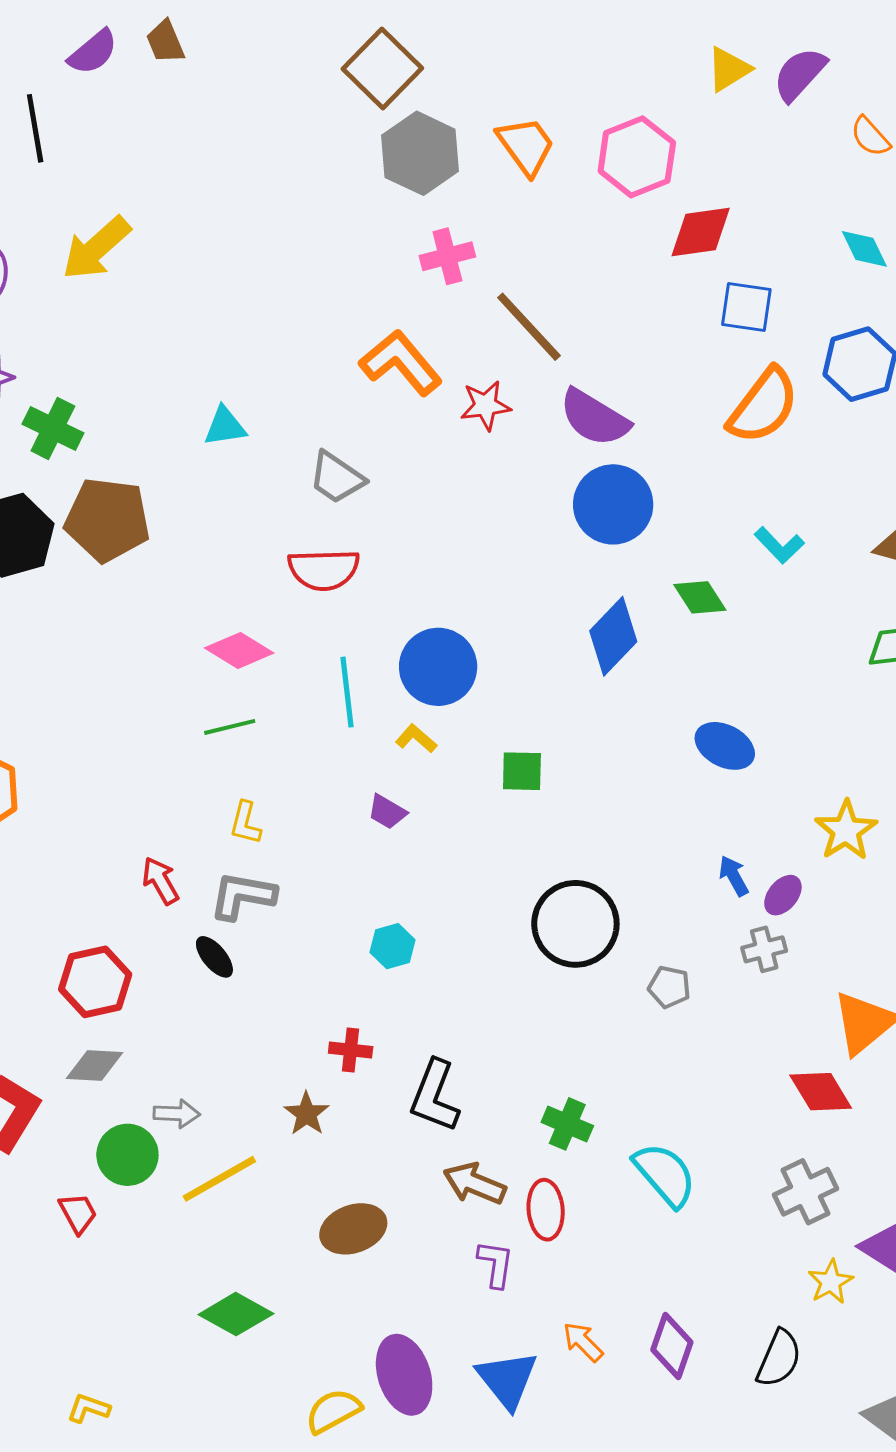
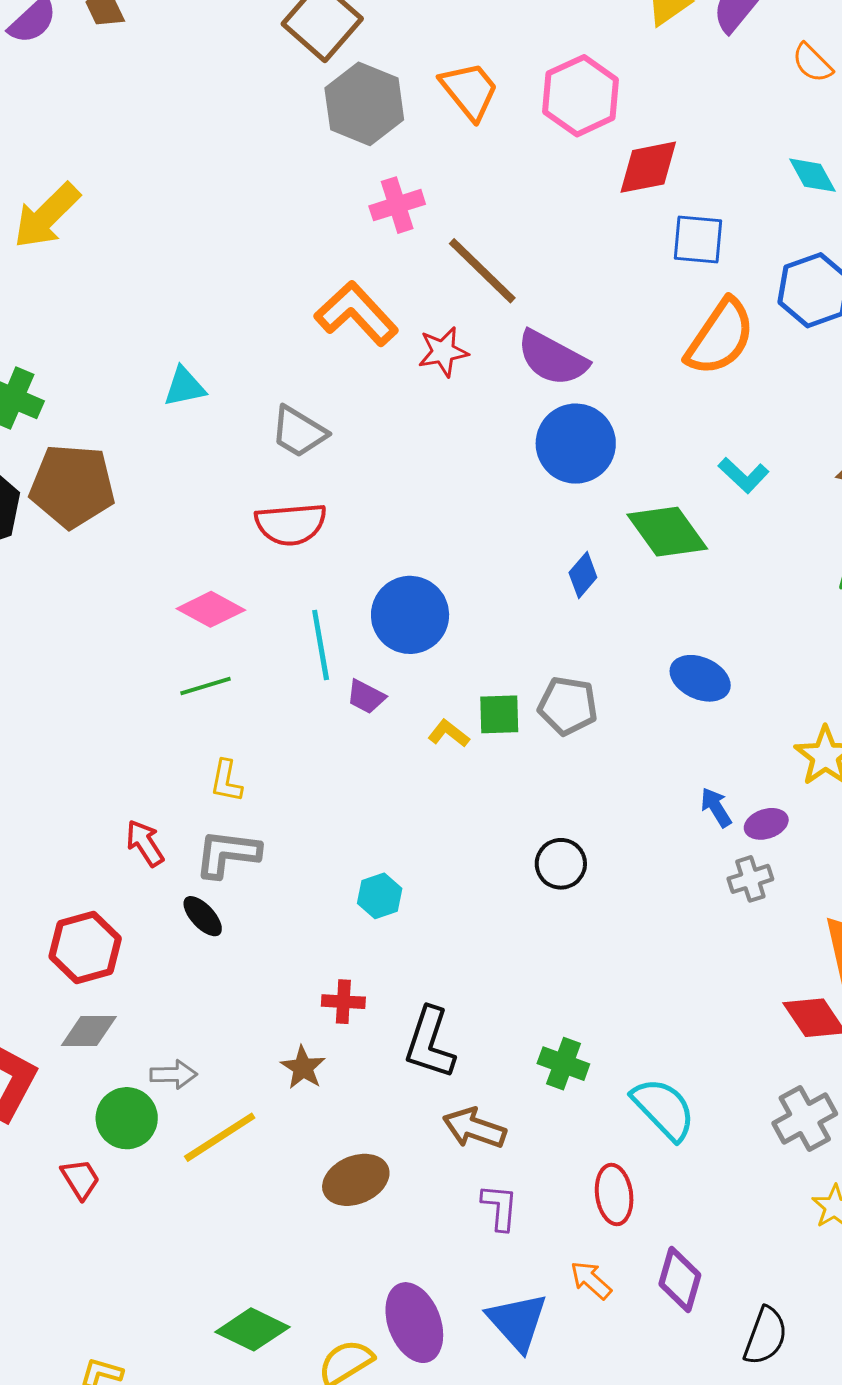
green diamond: (700, 597) -> (667, 532), size x1.5
blue diamond: (613, 636) -> (583, 575), size x0.6
yellow L-shape: (416, 738) -> (449, 733), moved
purple trapezoid: (387, 812) -> (366, 697), moved
purple ellipse: (783, 895) -> (766, 824), turned 36
black circle: (575, 924) -> (561, 864), size x0.6
gray pentagon: (669, 987) -> (568, 706), moved, size x1.4
red ellipse: (546, 1210) -> (614, 1195), moved
green diamond: (236, 1314) -> (252, 1329), moved
black semicircle: (779, 1358) -> (766, 1336), moved

